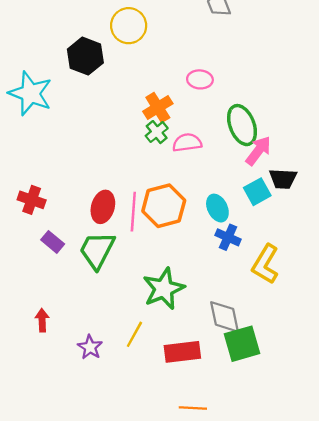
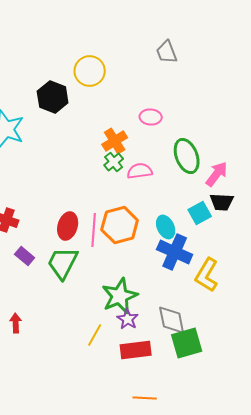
pink arrow: (258, 151) -> (217, 174), moved
blue cross: (228, 237) -> (175, 252), size x1.6
purple star: (90, 347) -> (128, 319), moved

